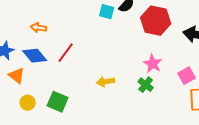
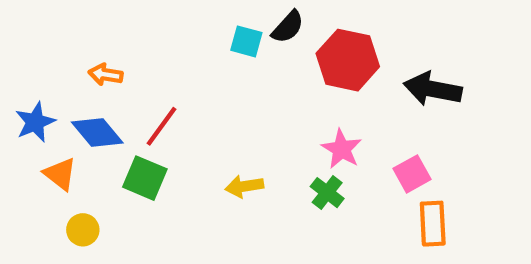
green square: (58, 102) -> (145, 178), moved

